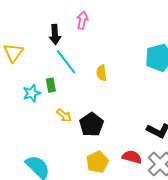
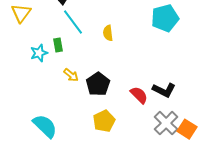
red semicircle: (132, 157) -> (139, 95), moved, turned 30

